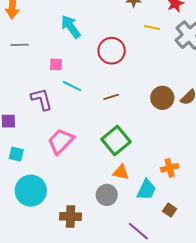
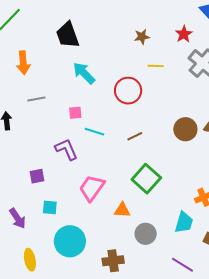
yellow line: (152, 27) -> (156, 66), moved
orange triangle: (121, 172) -> (122, 210), moved

